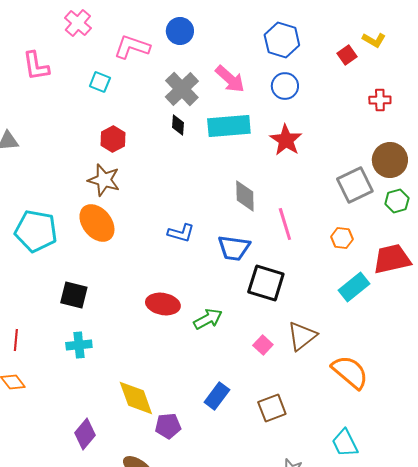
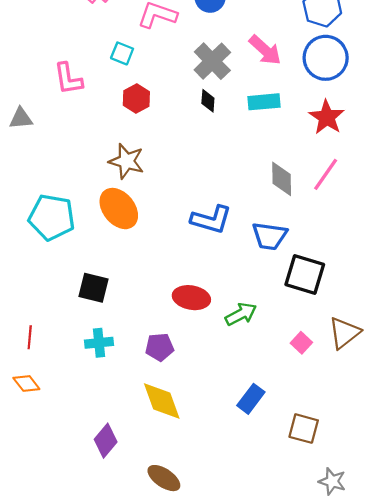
pink L-shape: (36, 66) -> (68, 79), moved
blue circle: (285, 86) -> (326, 58), size x1.5
cyan rectangle: (229, 126) -> (264, 102), size x0.7
red hexagon: (113, 139) -> (136, 99), moved
pink line: (285, 224) -> (326, 174), moved, turned 52
blue L-shape: (181, 233) -> (211, 220), size x1.4
brown square: (272, 408) -> (304, 429), moved, turned 36
purple pentagon: (168, 426) -> (160, 347), moved

